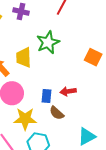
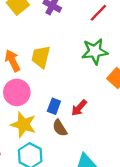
green star: (48, 42) -> (95, 51), moved
red arrow: (68, 91) -> (79, 108), turned -56

